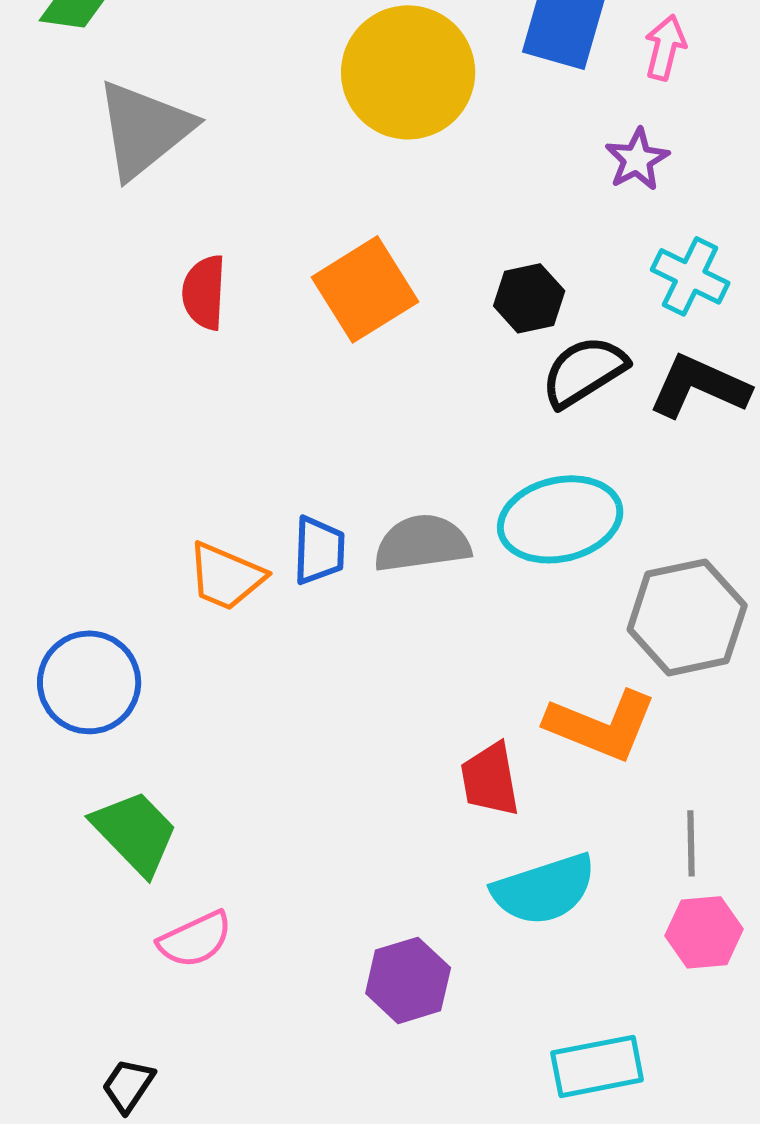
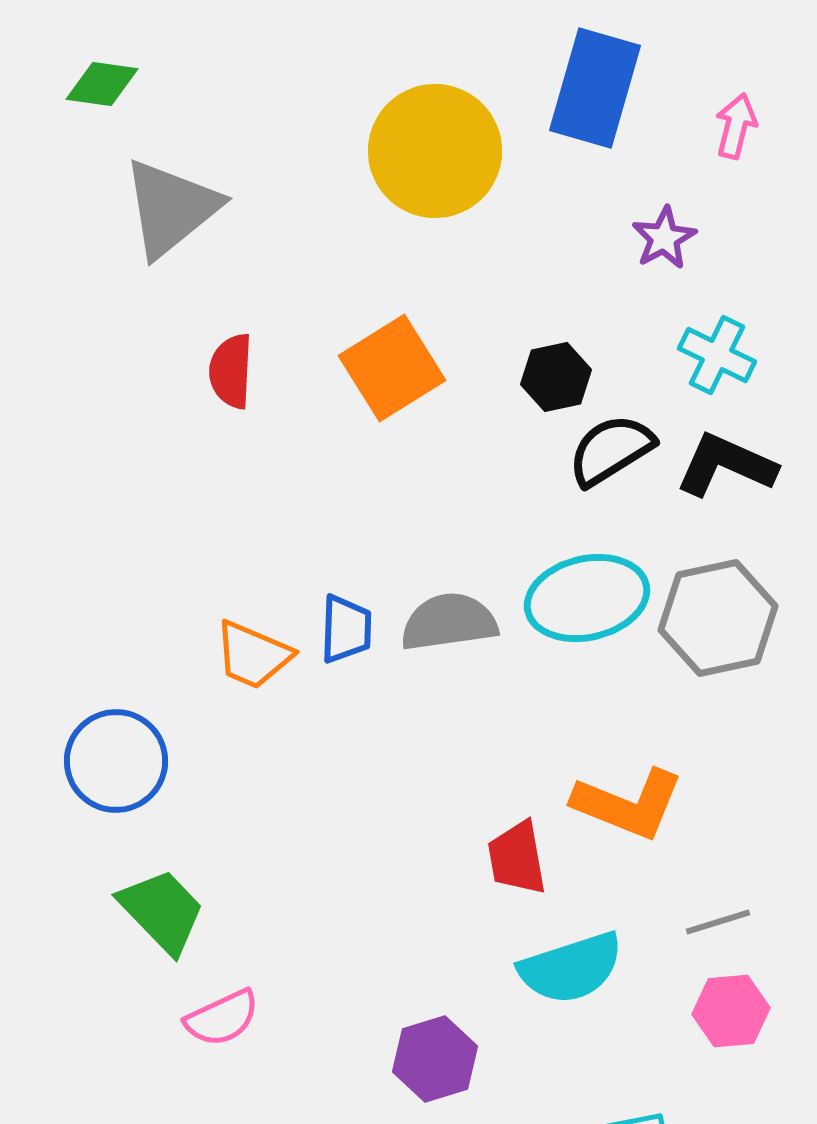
pink arrow: (665, 47) -> (736, 126), moved
gray hexagon: (687, 617) -> (718, 618), moved
gray line: (691, 843) -> (718, 922), turned 74

